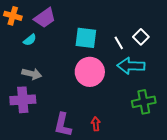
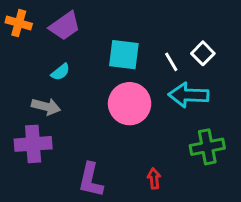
cyan semicircle: (30, 40) -> (60, 72), moved
red arrow: (96, 124) -> (154, 178), moved

